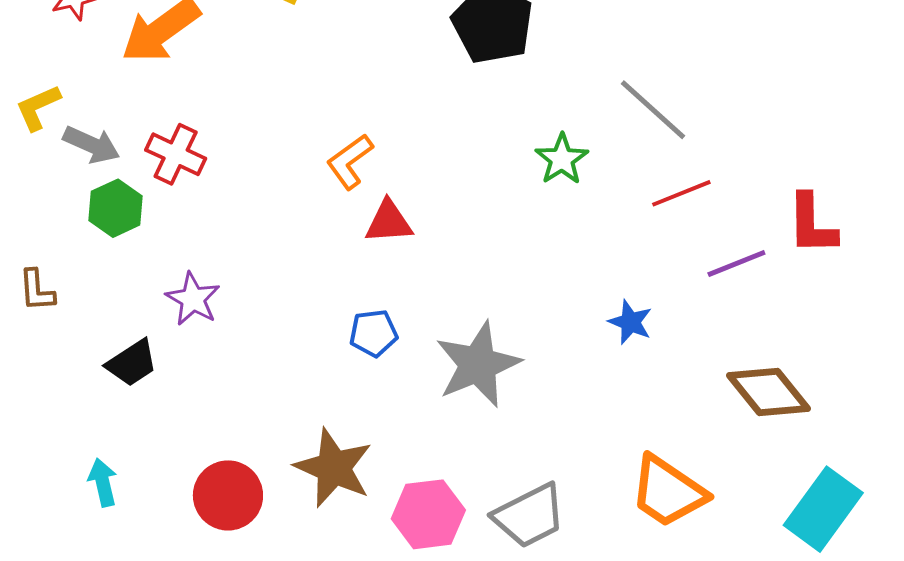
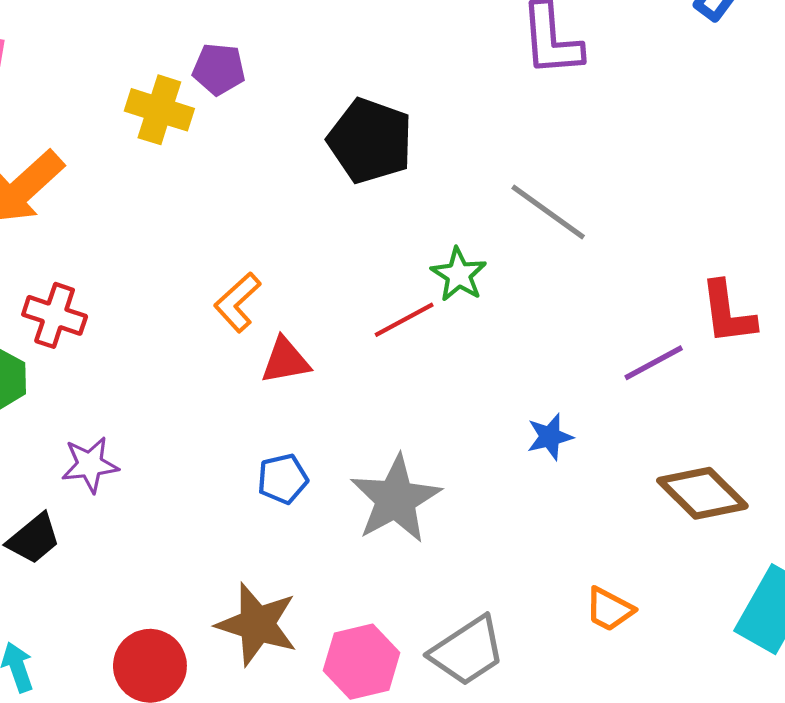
red line: (681, 193) -> (404, 320), moved
purple star: (193, 299) -> (90, 465), turned -30
blue star: (630, 322) -> (550, 437), turned -30
orange trapezoid: (668, 492) -> (609, 609), size x0.6

